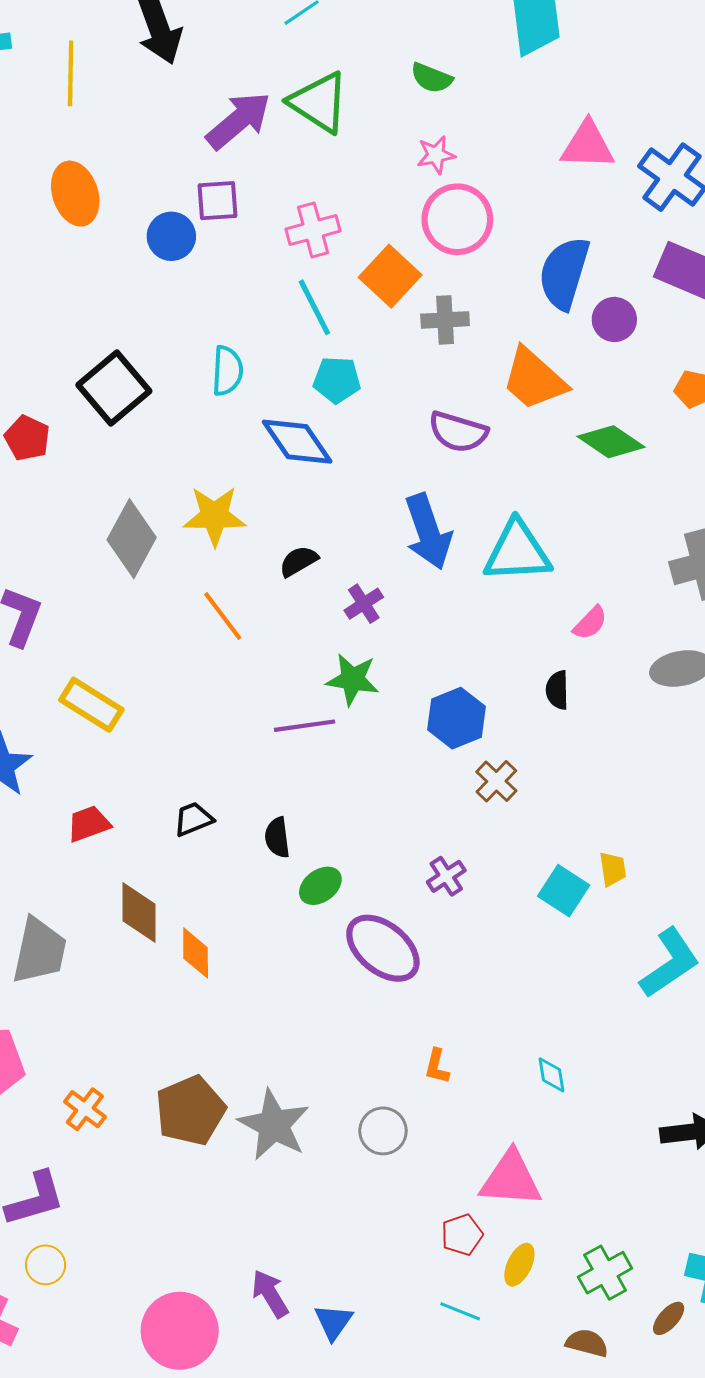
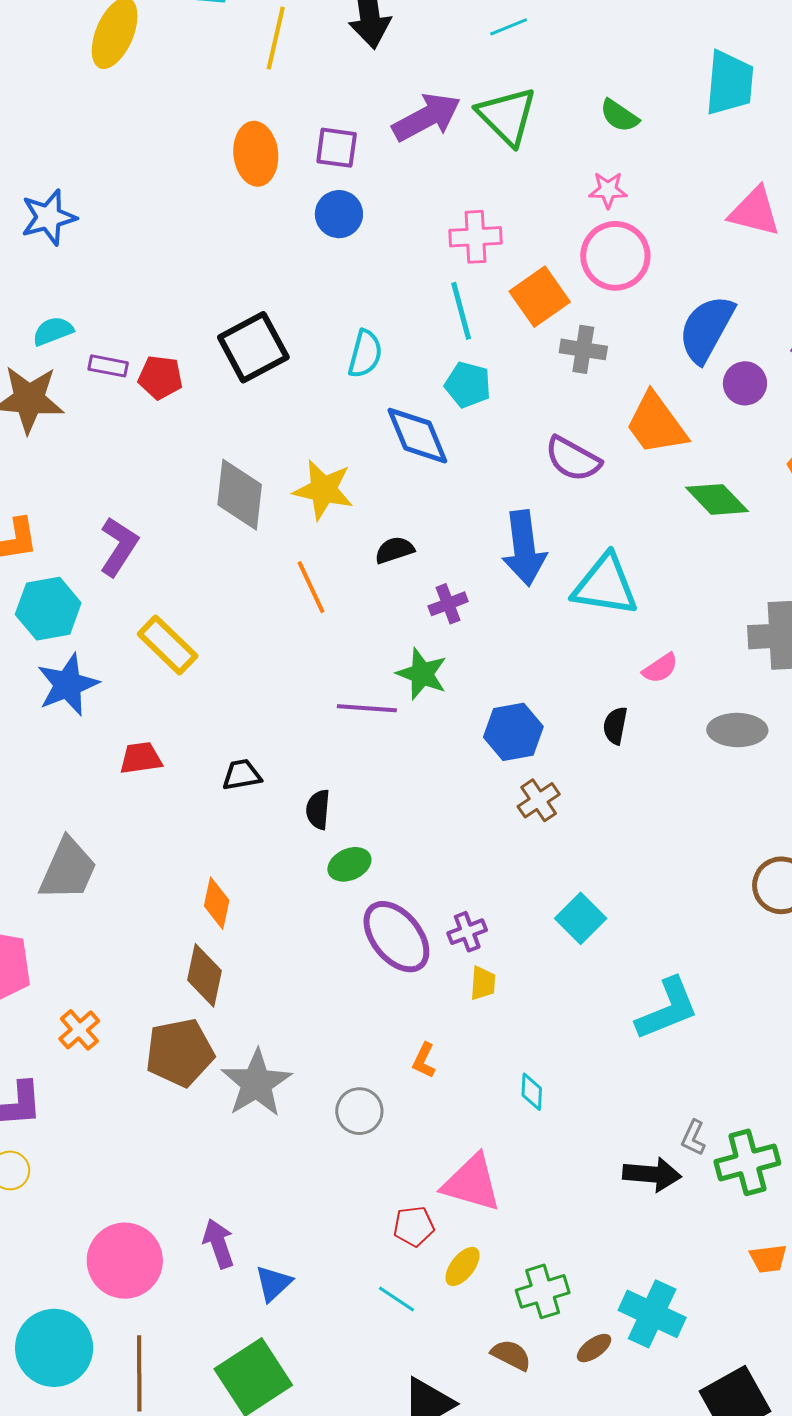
purple square: (218, 201) -> (337, 148), moved
red pentagon: (27, 438) -> (160, 377), turned -30
gray diamond: (132, 539) -> (240, 495), turned -34
yellow trapezoid: (613, 869) -> (483, 983), moved
purple cross: (446, 876) -> (467, 932), moved
brown diamond: (139, 913) -> (204, 975), moved

